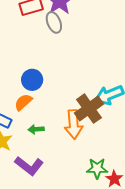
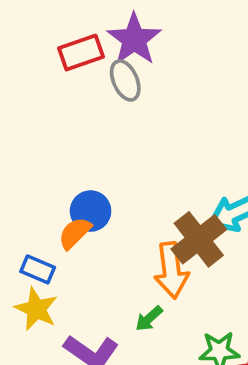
blue circle: (32, 80) -> (91, 211), moved
green arrow: (36, 129) -> (149, 319), moved, turned -35

